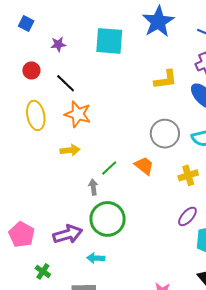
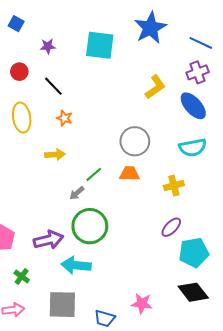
yellow L-shape: (166, 80) -> (155, 87), turned -30
orange star: (78, 114) -> (64, 118), size x0.6
gray circle: (165, 134) -> (135, 141), moved
orange trapezoid: (144, 166) -> (130, 174), turned -40
gray arrow: (93, 187) -> (77, 193), turned -126
cyan arrow: (96, 258) -> (76, 265), size x1.6

